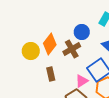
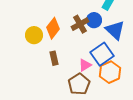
blue circle: (82, 32) -> (94, 20), moved
brown cross: (72, 49) -> (80, 24), moved

